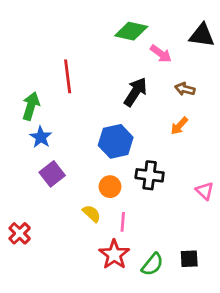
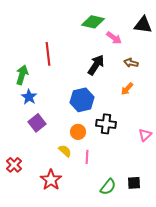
pink triangle: (205, 191) -> (145, 135), turned 32
red star: (114, 254) -> (51, 180), moved

